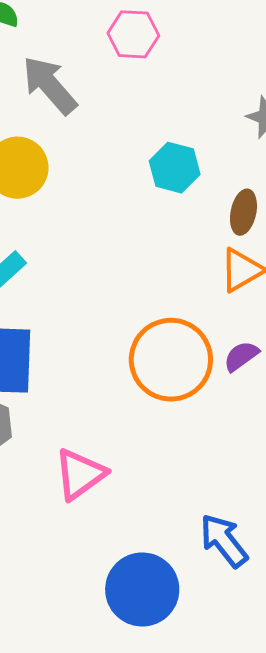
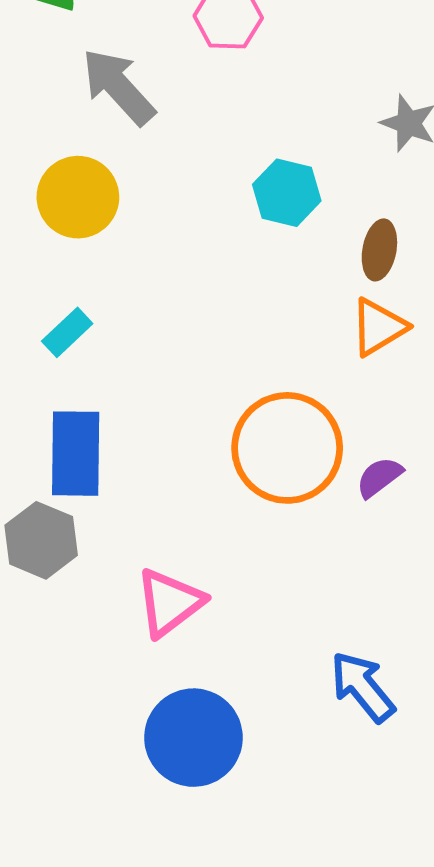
purple semicircle: (241, 356) -> (379, 477), moved
blue circle: (142, 589) -> (193, 738), moved

